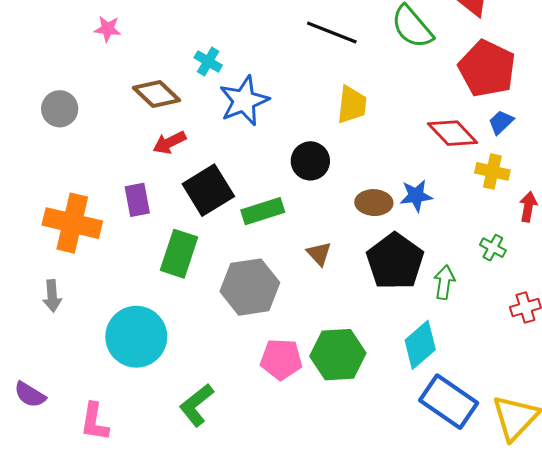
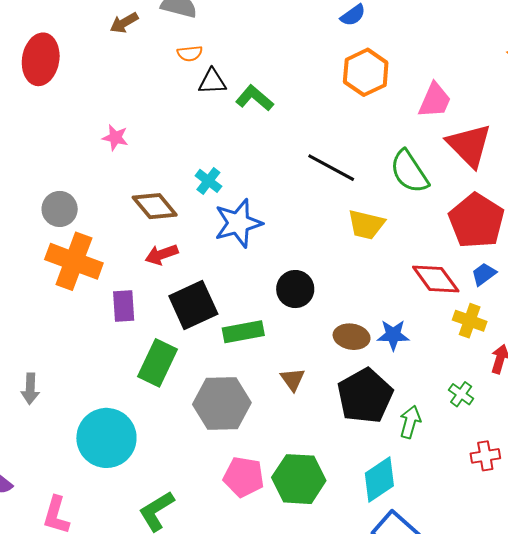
yellow trapezoid: (352, 105) -> (366, 225), moved, turned 90
orange cross: (72, 223) -> (74, 261), moved

